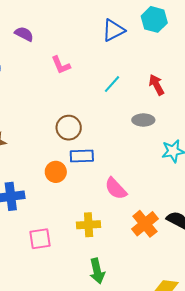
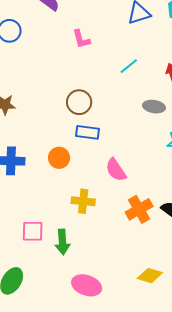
orange circle: (56, 172) -> (59, 158), moved
pink square: (40, 239) -> (33, 231), moved
green arrow: (97, 271) -> (62, 242), moved

